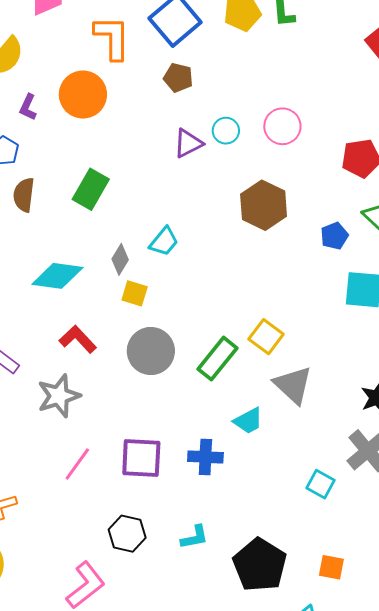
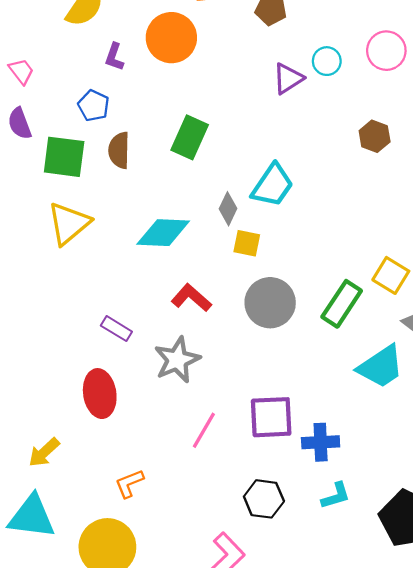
brown hexagon: (264, 205) -> (375, 136), size x0.6
cyan trapezoid: (164, 242) -> (273, 185), size x1.4
cyan trapezoid: (248, 421) -> (381, 367), size x1.5
blue cross: (205, 457) -> (321, 442), moved

